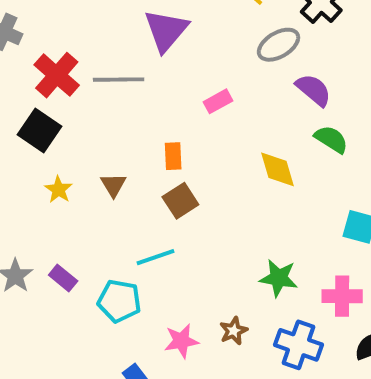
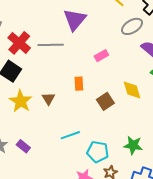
yellow star: (58, 190) -> (21, 101), size x1.6
brown square: (180, 201) -> (105, 101), moved
cyan pentagon: (119, 301) -> (98, 152), moved

